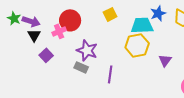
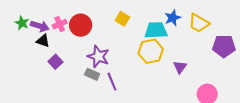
yellow square: (110, 14) -> (122, 19), turned -32
pink cross: (59, 31) -> (60, 24), moved
black triangle: (34, 35) -> (43, 41), turned -40
purple line: (110, 74) -> (112, 82), moved, turned -30

